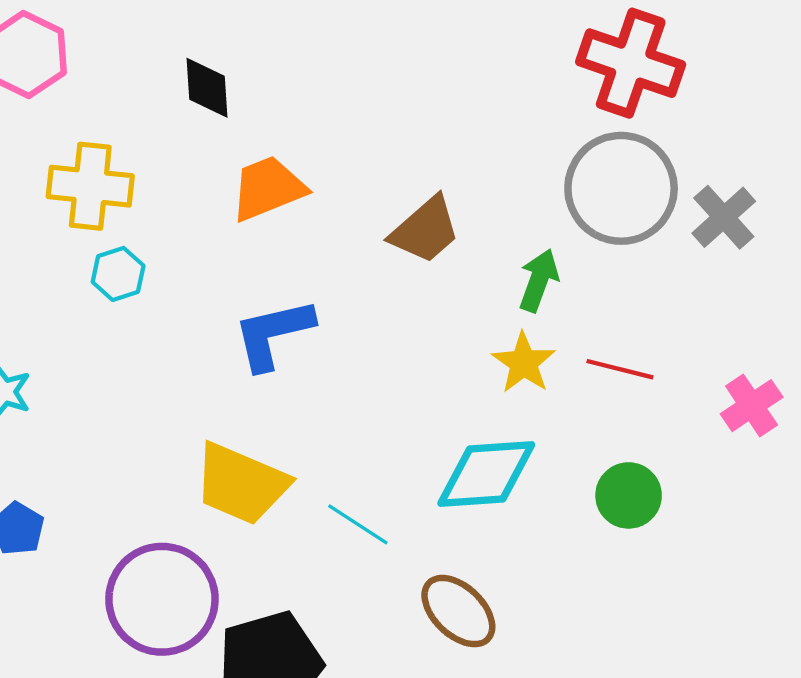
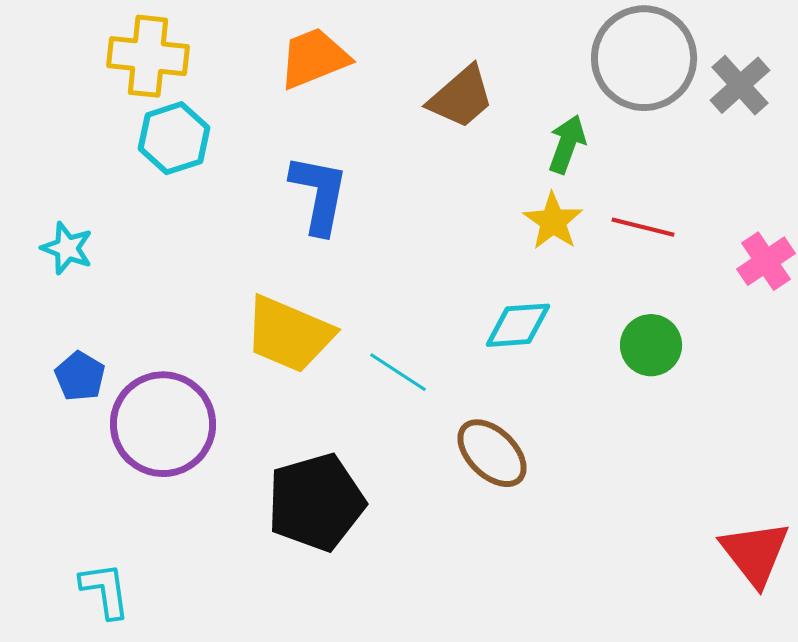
cyan hexagon: (118, 274) -> (174, 138), size x1.4
blue L-shape: (273, 334) -> (319, 194), turned 114
cyan diamond: (486, 474) -> (518, 325), size x0.7
purple circle: (162, 599) -> (163, 424), moved

